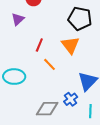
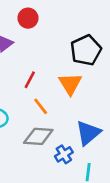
black pentagon: (80, 19) -> (86, 50), turned 30
gray diamond: (47, 109) -> (38, 136), moved

